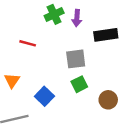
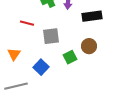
gray square: (76, 59) -> (51, 36), moved
brown circle: (108, 100) -> (89, 46), moved

